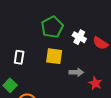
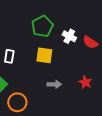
gray arrow: (76, 72) -> (54, 84), moved

